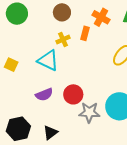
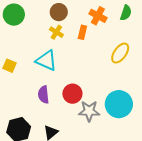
yellow cross: (63, 39) -> (56, 32), moved, turned -32
purple semicircle: (44, 95) -> (43, 95), turned 108

